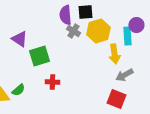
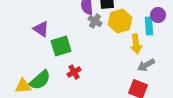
red cross: (52, 82) -> (74, 72), turned -32
green semicircle: (18, 90) -> (40, 80), size x1.6

